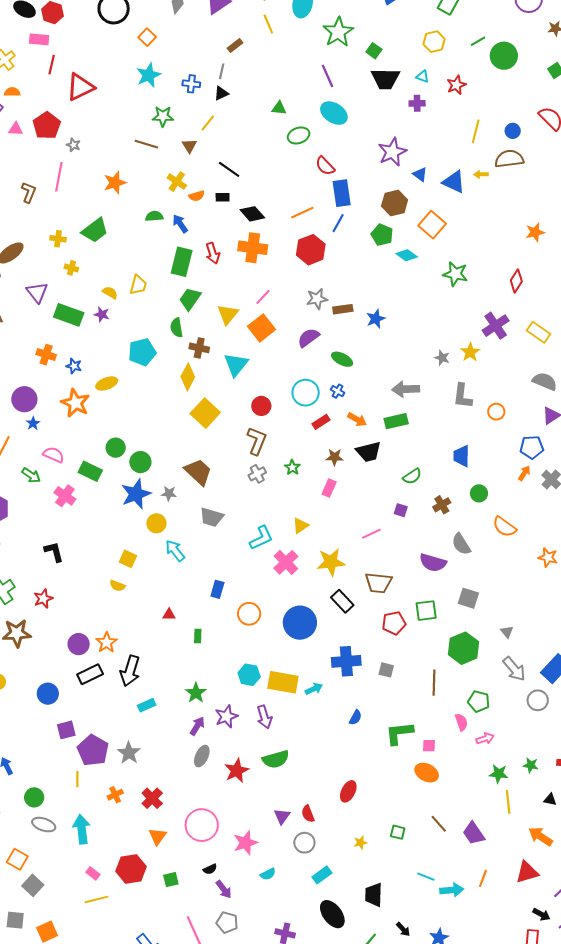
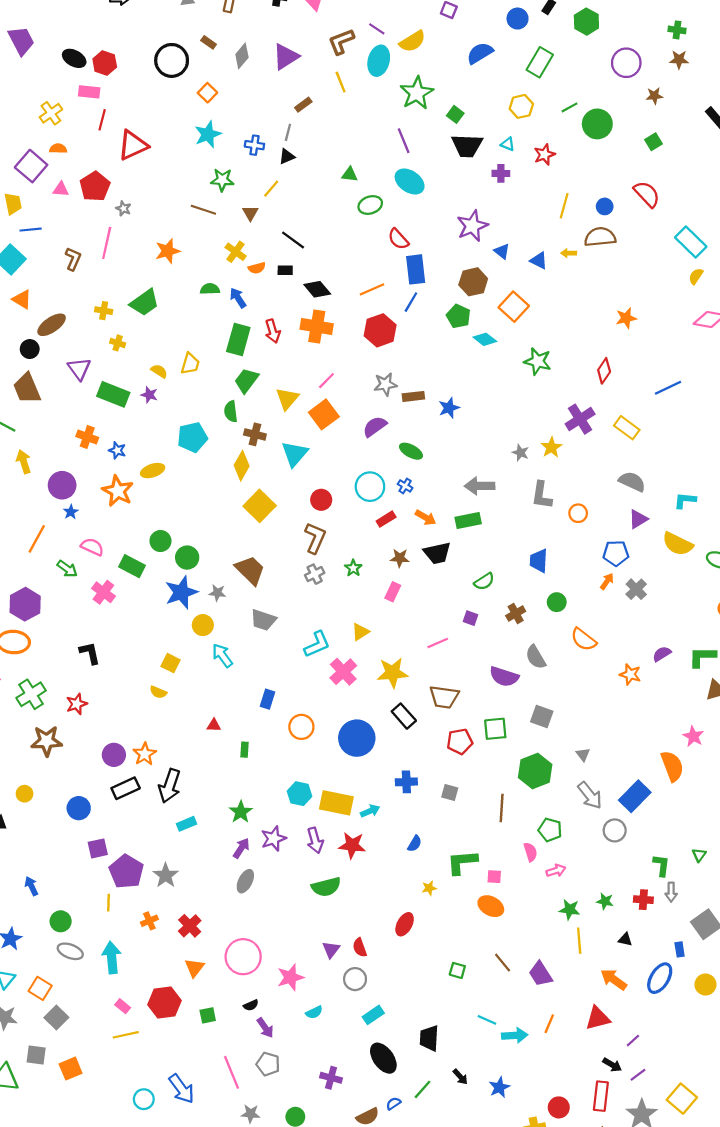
blue triangle: (454, 182) -> (539, 261), size x0.7
blue cross: (346, 661) -> (406, 782), size x0.7
red star: (237, 771) -> (352, 845), moved, turned 30
yellow star: (360, 843) -> (429, 888), moved

